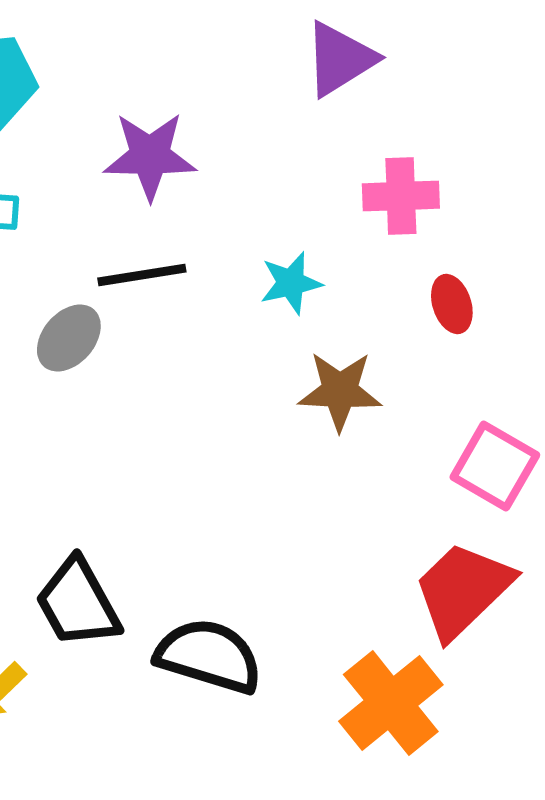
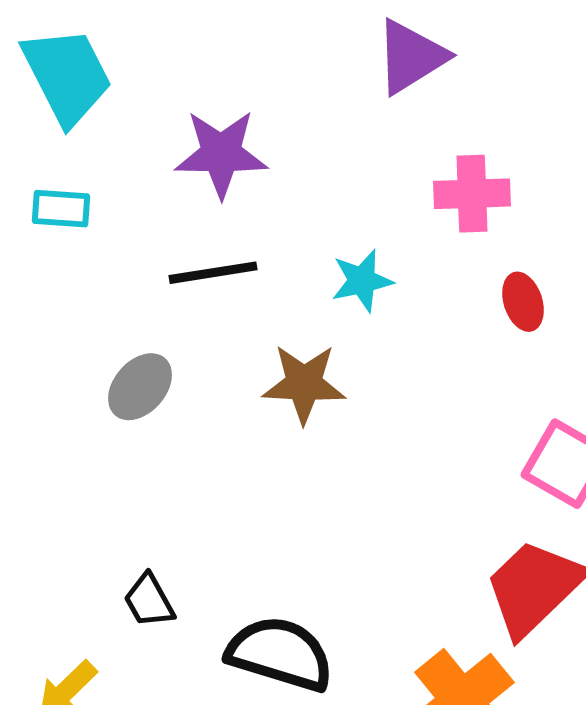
gray ellipse: (69, 338) -> (140, 387), moved
brown star: (340, 391) -> (304, 384), moved
black trapezoid: (78, 603) -> (149, 601), size x0.6

